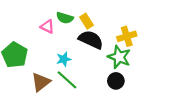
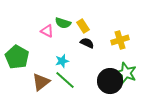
black semicircle: (91, 40) -> (87, 43), size x0.6
green star: (119, 57) -> (126, 73), moved
black circle: (116, 81) -> (110, 81), size x1.6

